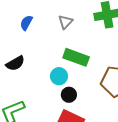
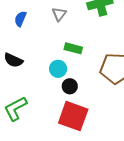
green rectangle: (76, 57) -> (73, 48), size x0.7
black semicircle: (15, 63) -> (13, 60), turned 60

